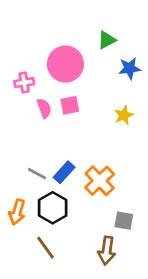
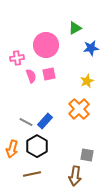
orange cross: (100, 181) -> (79, 109), moved
brown line: (46, 248) -> (32, 174), turned -66

